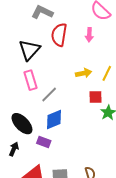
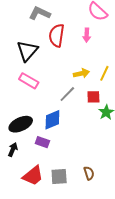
pink rectangle: (30, 80) -> (29, 81), turned -42
gray line: (49, 95) -> (67, 94), moved
black ellipse: (22, 124) -> (21, 124), turned -70

